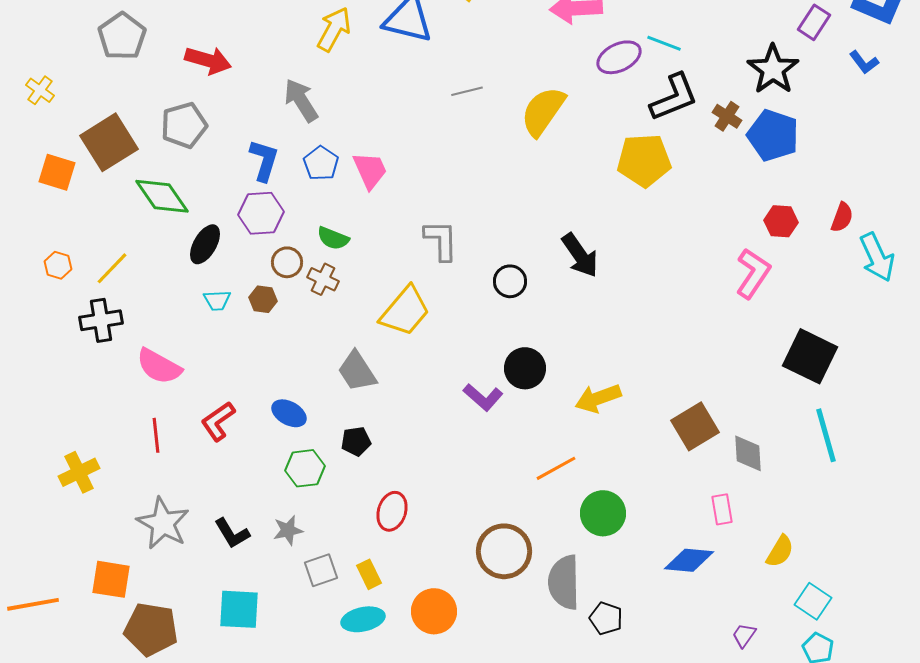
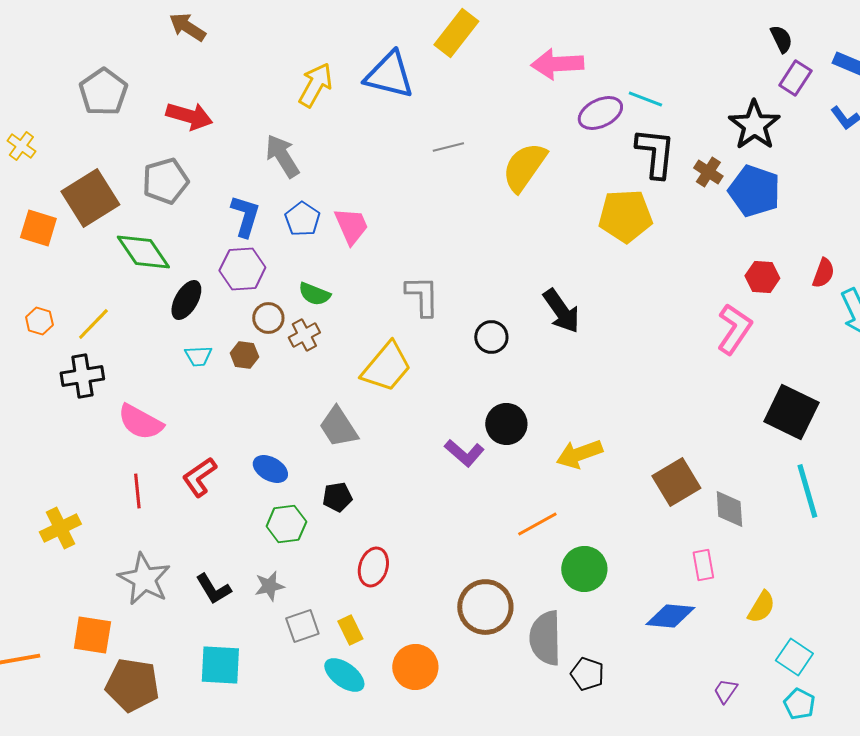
black L-shape: (674, 97) -> (655, 153), turned -62
brown cross: (323, 279) -> (304, 335), turned 36
cyan ellipse: (363, 619) -> (344, 675), turned 48

